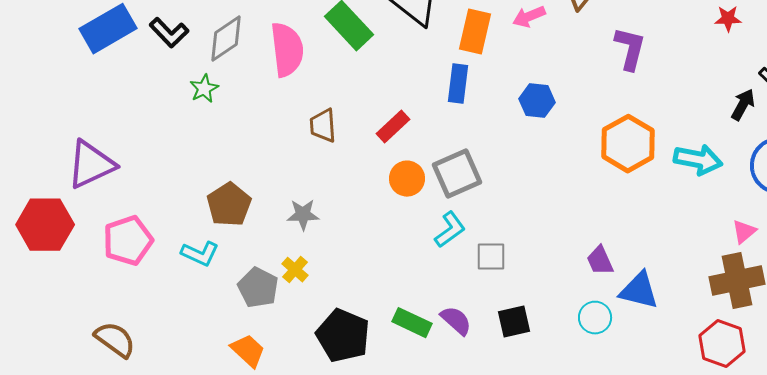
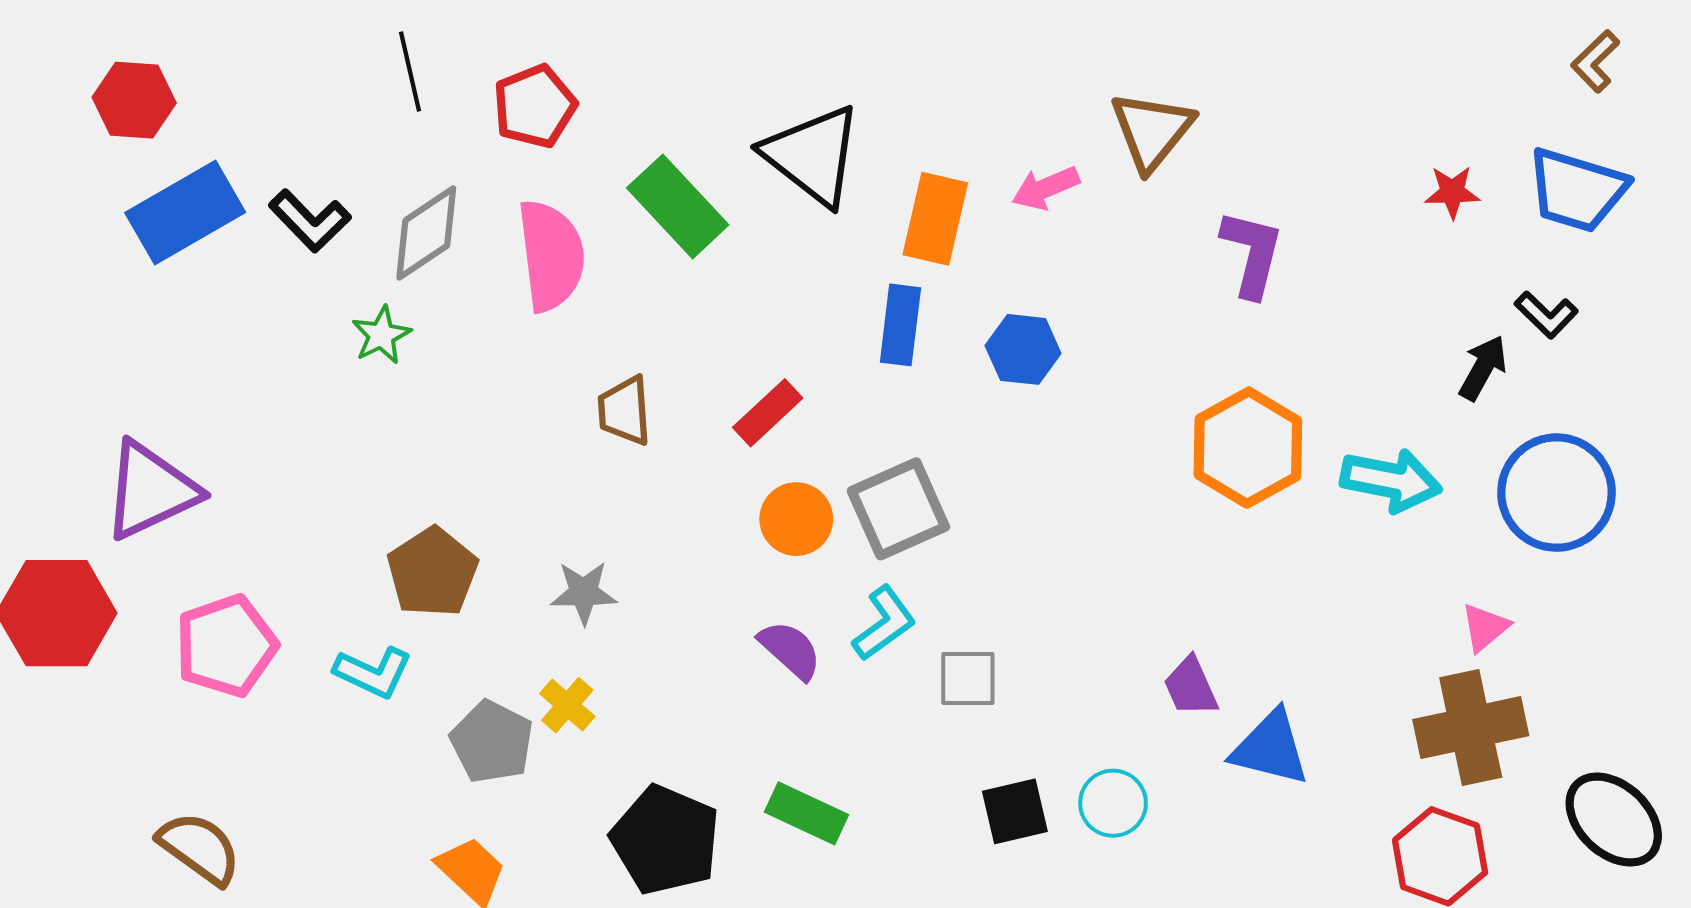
blue hexagon: (537, 101) -> (1023, 349), moved
cyan circle: (595, 318) -> (1113, 803), moved
purple semicircle: (456, 321) -> (790, 650), moved

